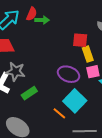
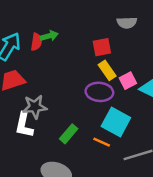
red semicircle: (32, 14) -> (36, 42), moved
yellow rectangle: (88, 54) -> (107, 70), moved
green rectangle: (29, 93) -> (69, 134), moved

